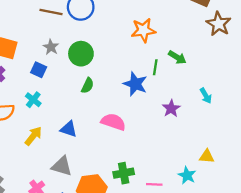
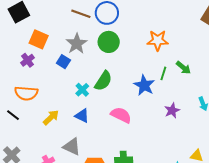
gray star: (51, 47) -> (77, 44), size x1.5
green circle: (81, 54) -> (109, 42), moved
green semicircle: (88, 86) -> (103, 81), size x1.5
cyan cross: (33, 100) -> (82, 90), moved

